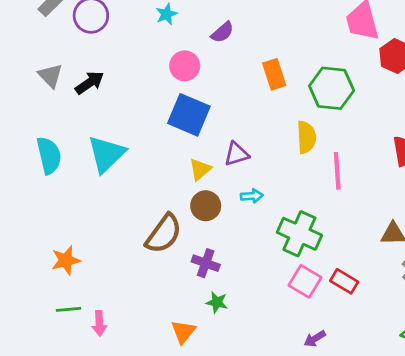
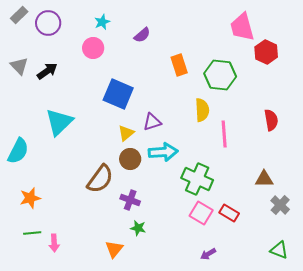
pink circle: (185, 66) -> (93, 48), moved
cyan semicircle: (49, 155) -> (18, 151), moved, turned 40
cyan arrow: (252, 196) -> (163, 152), size x1.8

